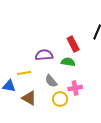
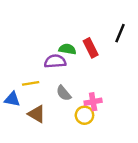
green semicircle: (68, 62) -> (67, 49), moved
yellow circle: (60, 99) -> (84, 115), moved

